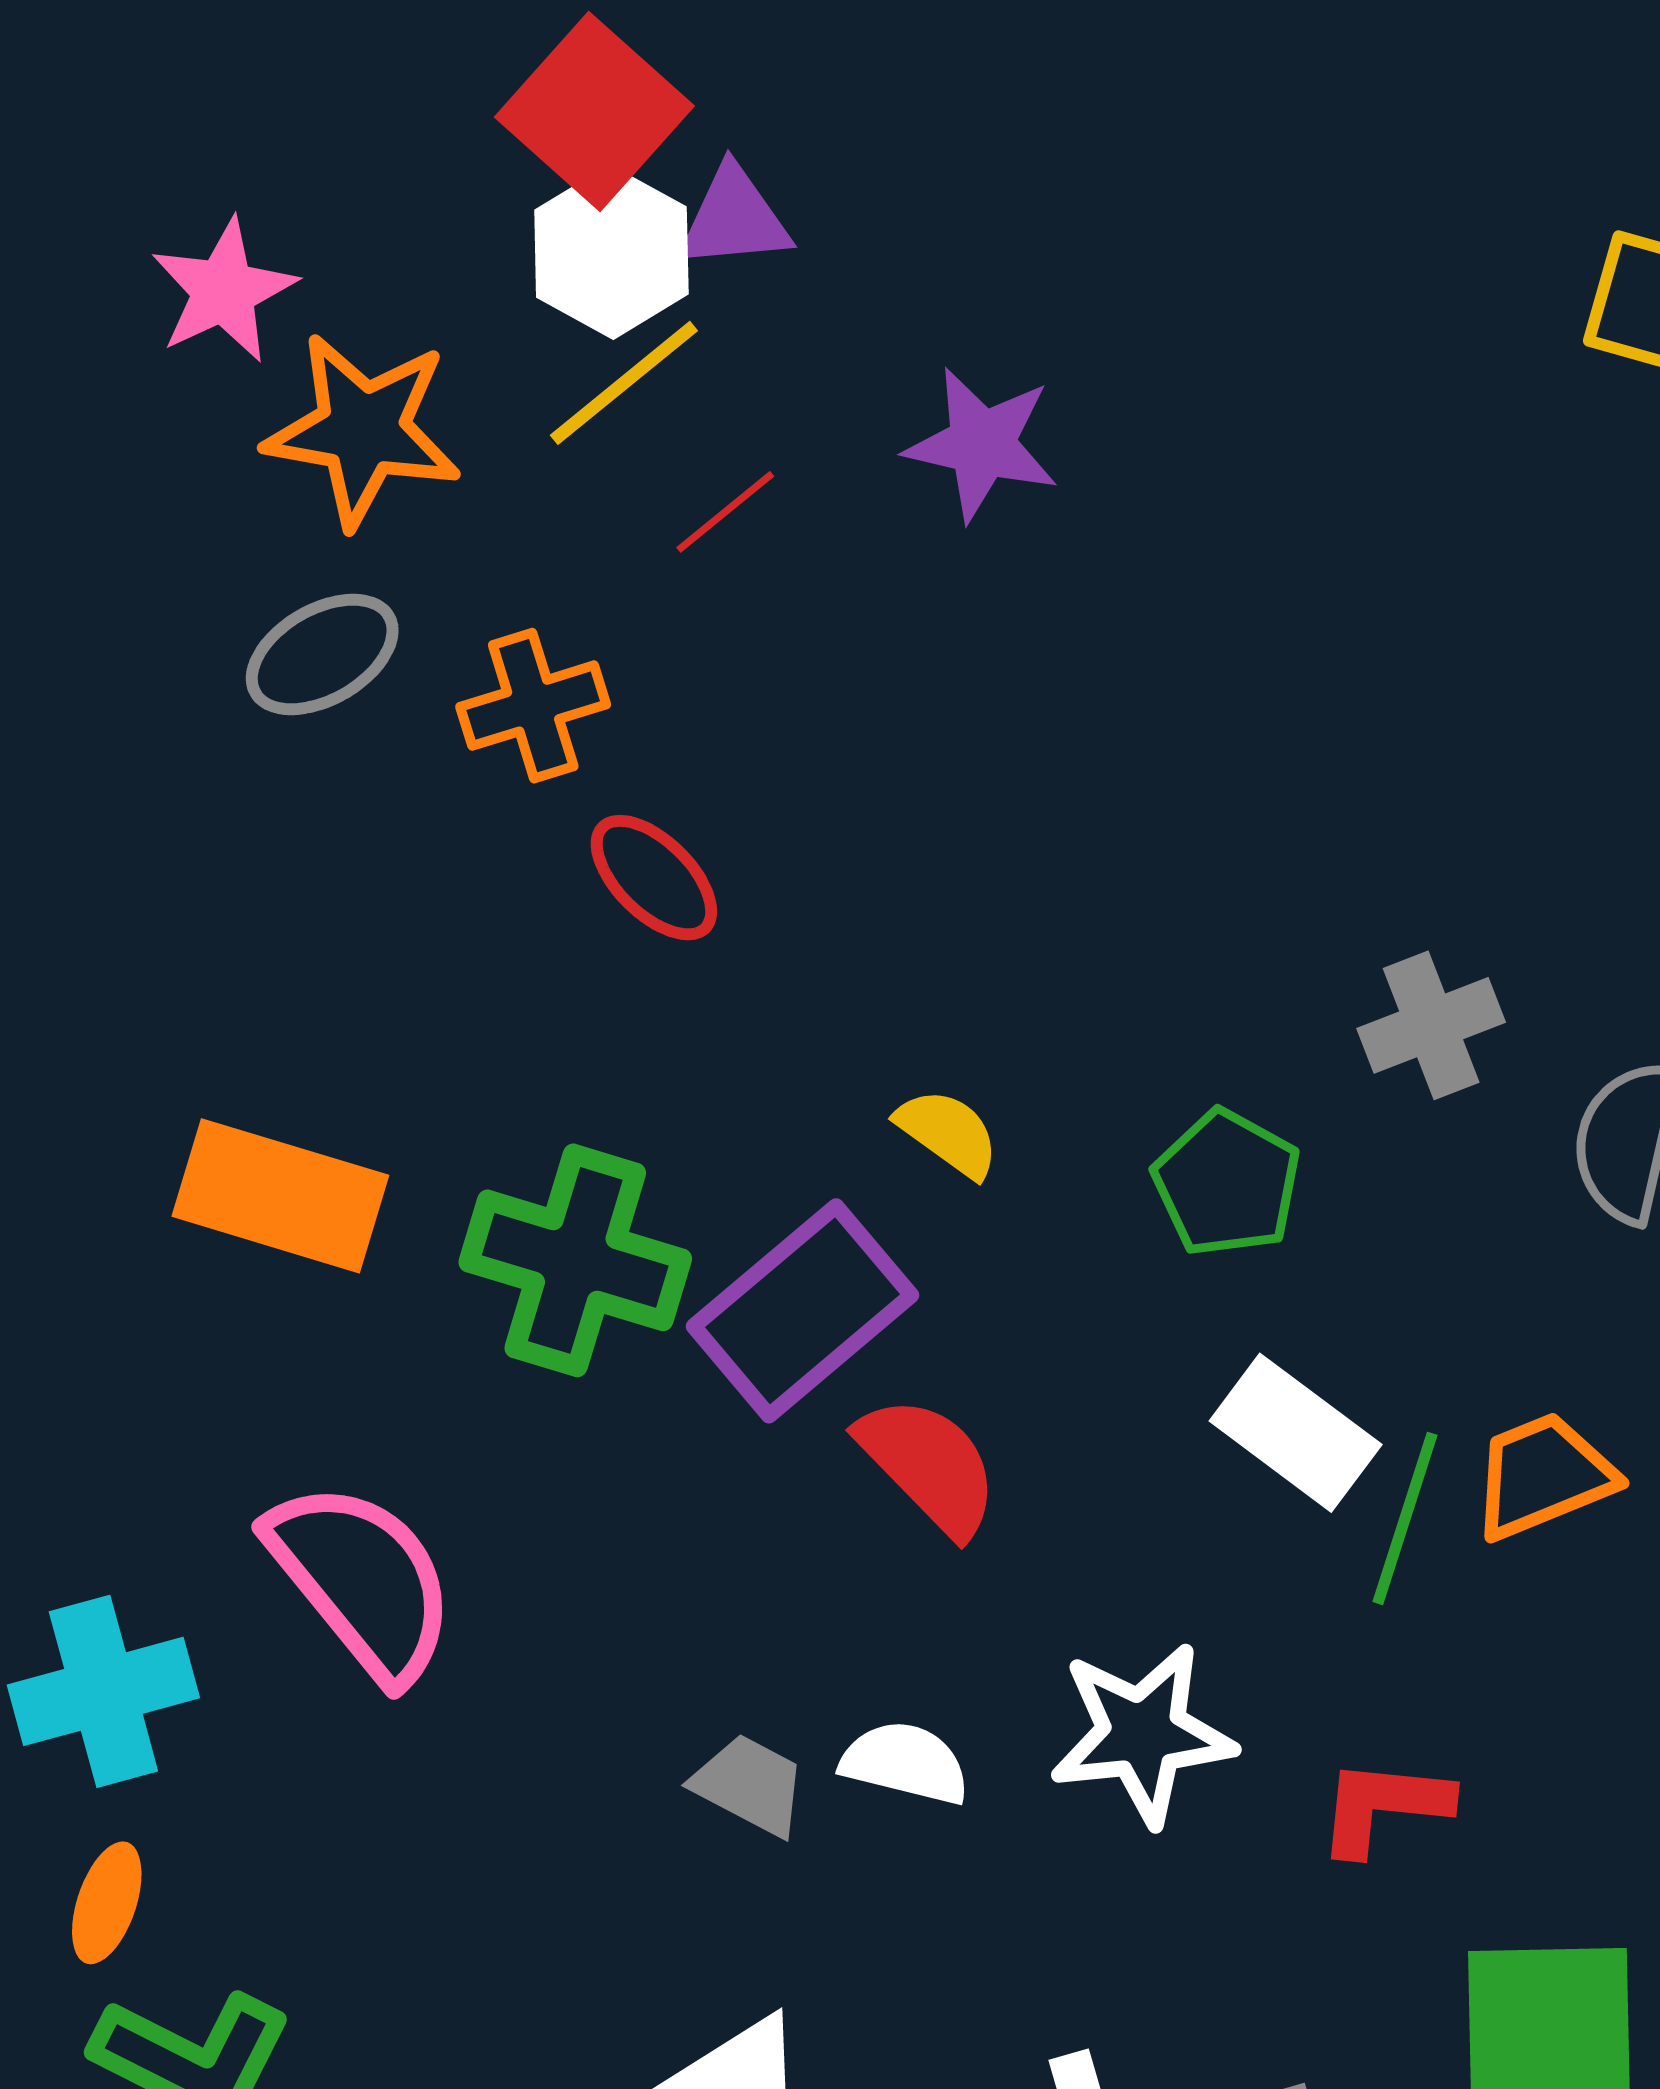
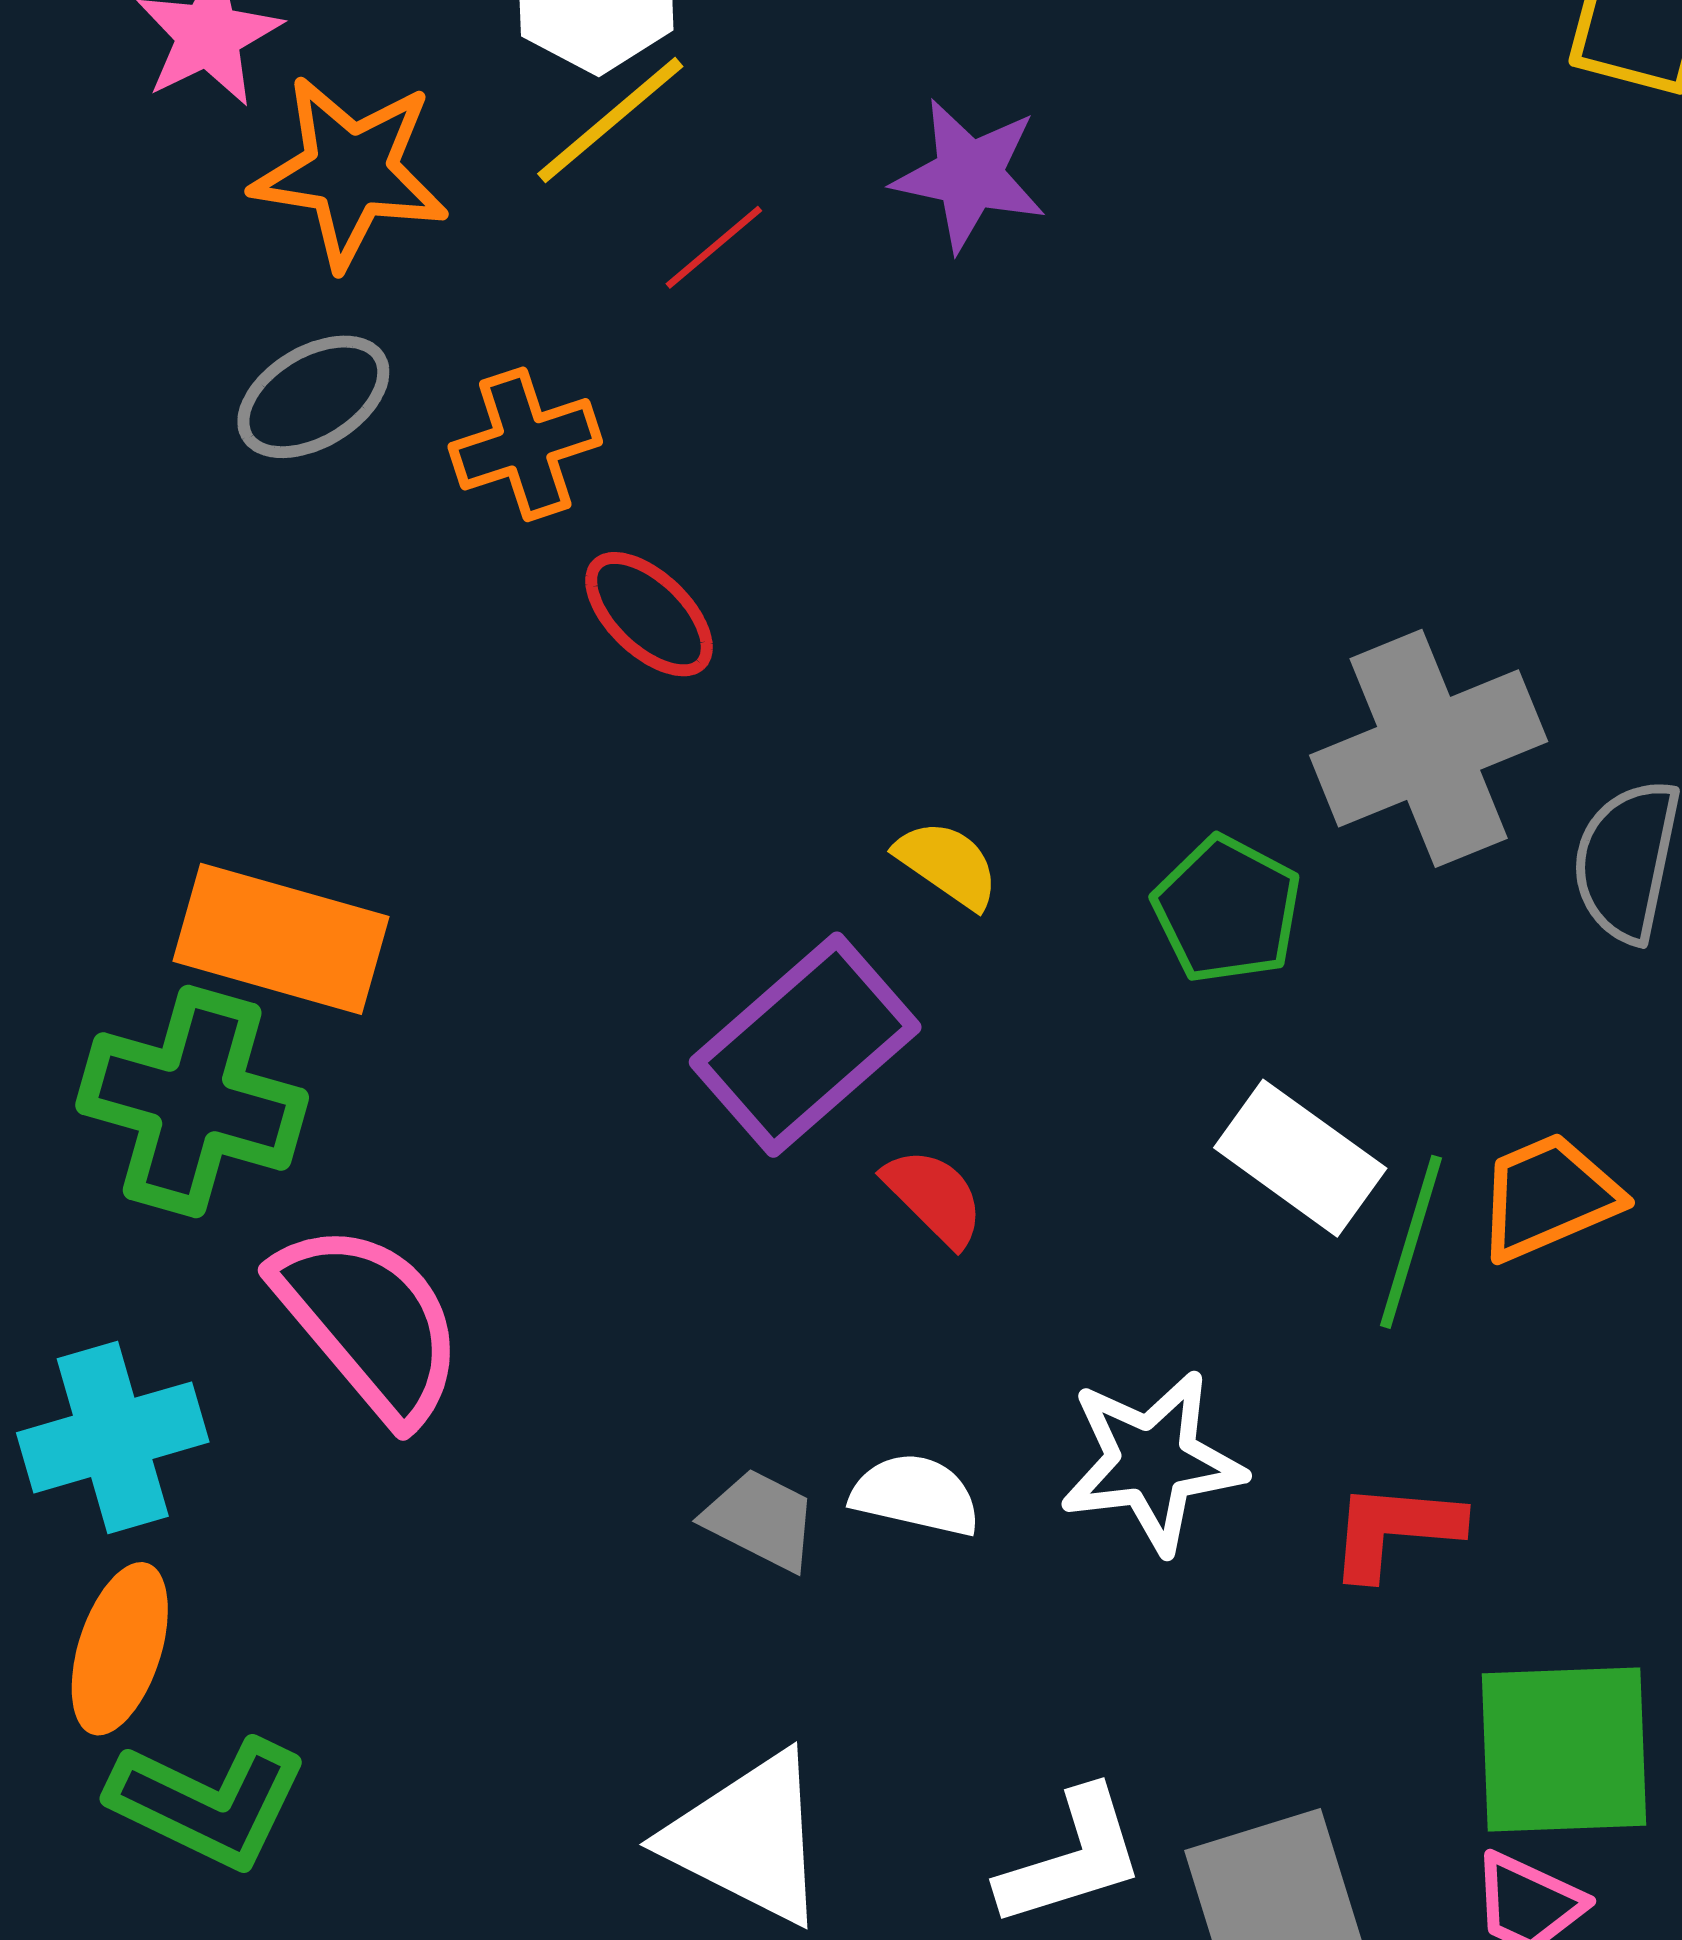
gray cross: (1431, 1025) -> (1429, 748), size x1.6
green cross: (575, 1260) -> (192, 1101), moved
red semicircle: (929, 1465) -> (934, 1197), size x0.7
orange ellipse: (107, 1903) -> (120, 1649), size x1.4

